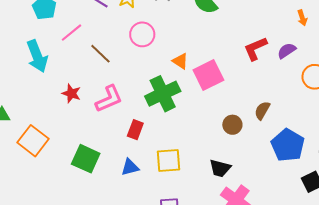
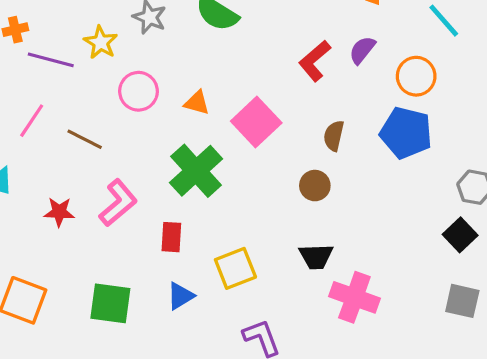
orange triangle: (180, 61) -> (197, 103), moved
brown semicircle: (262, 110) -> (334, 136), moved
blue pentagon: (288, 145) -> (406, 133), moved

